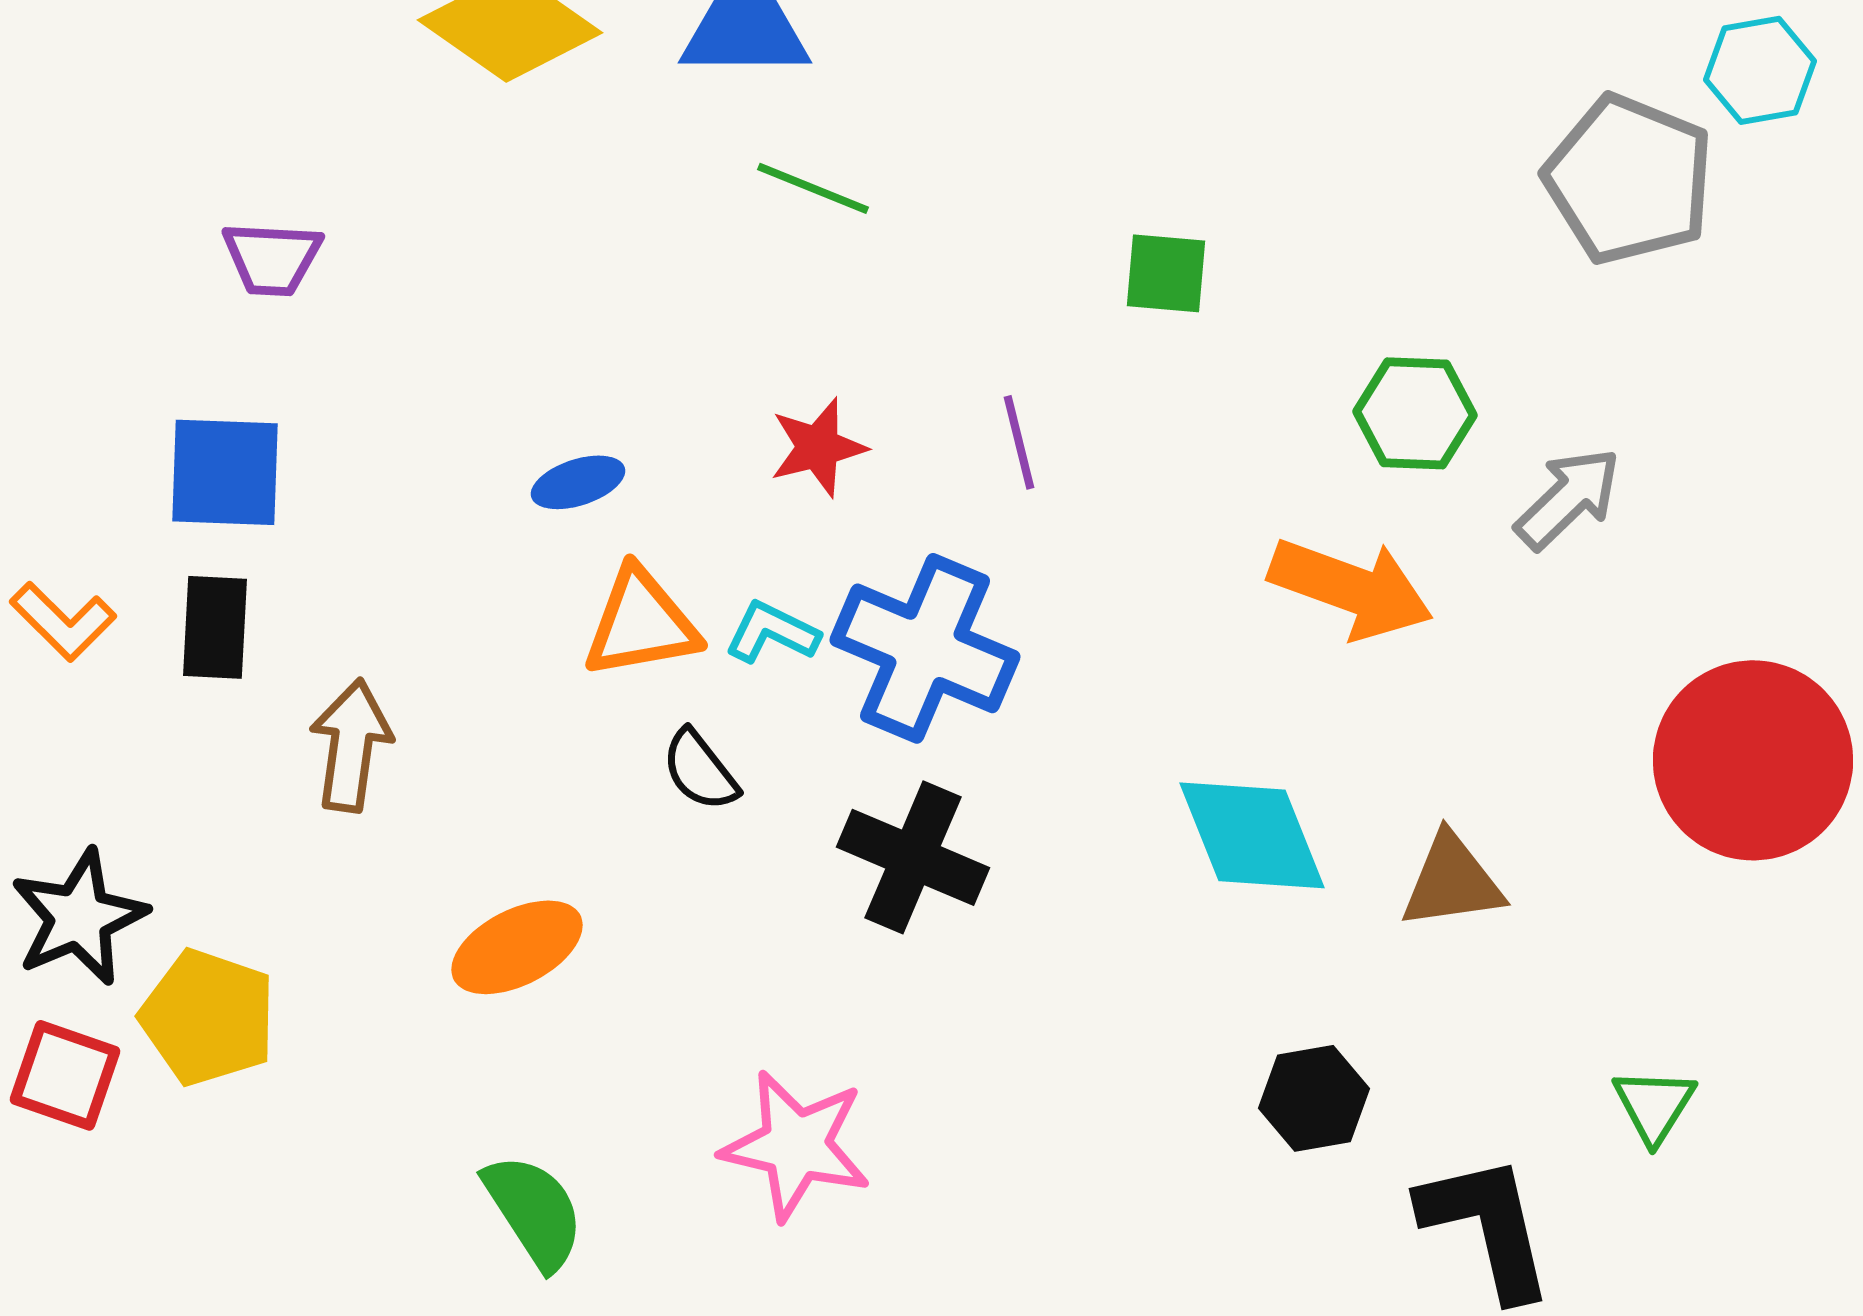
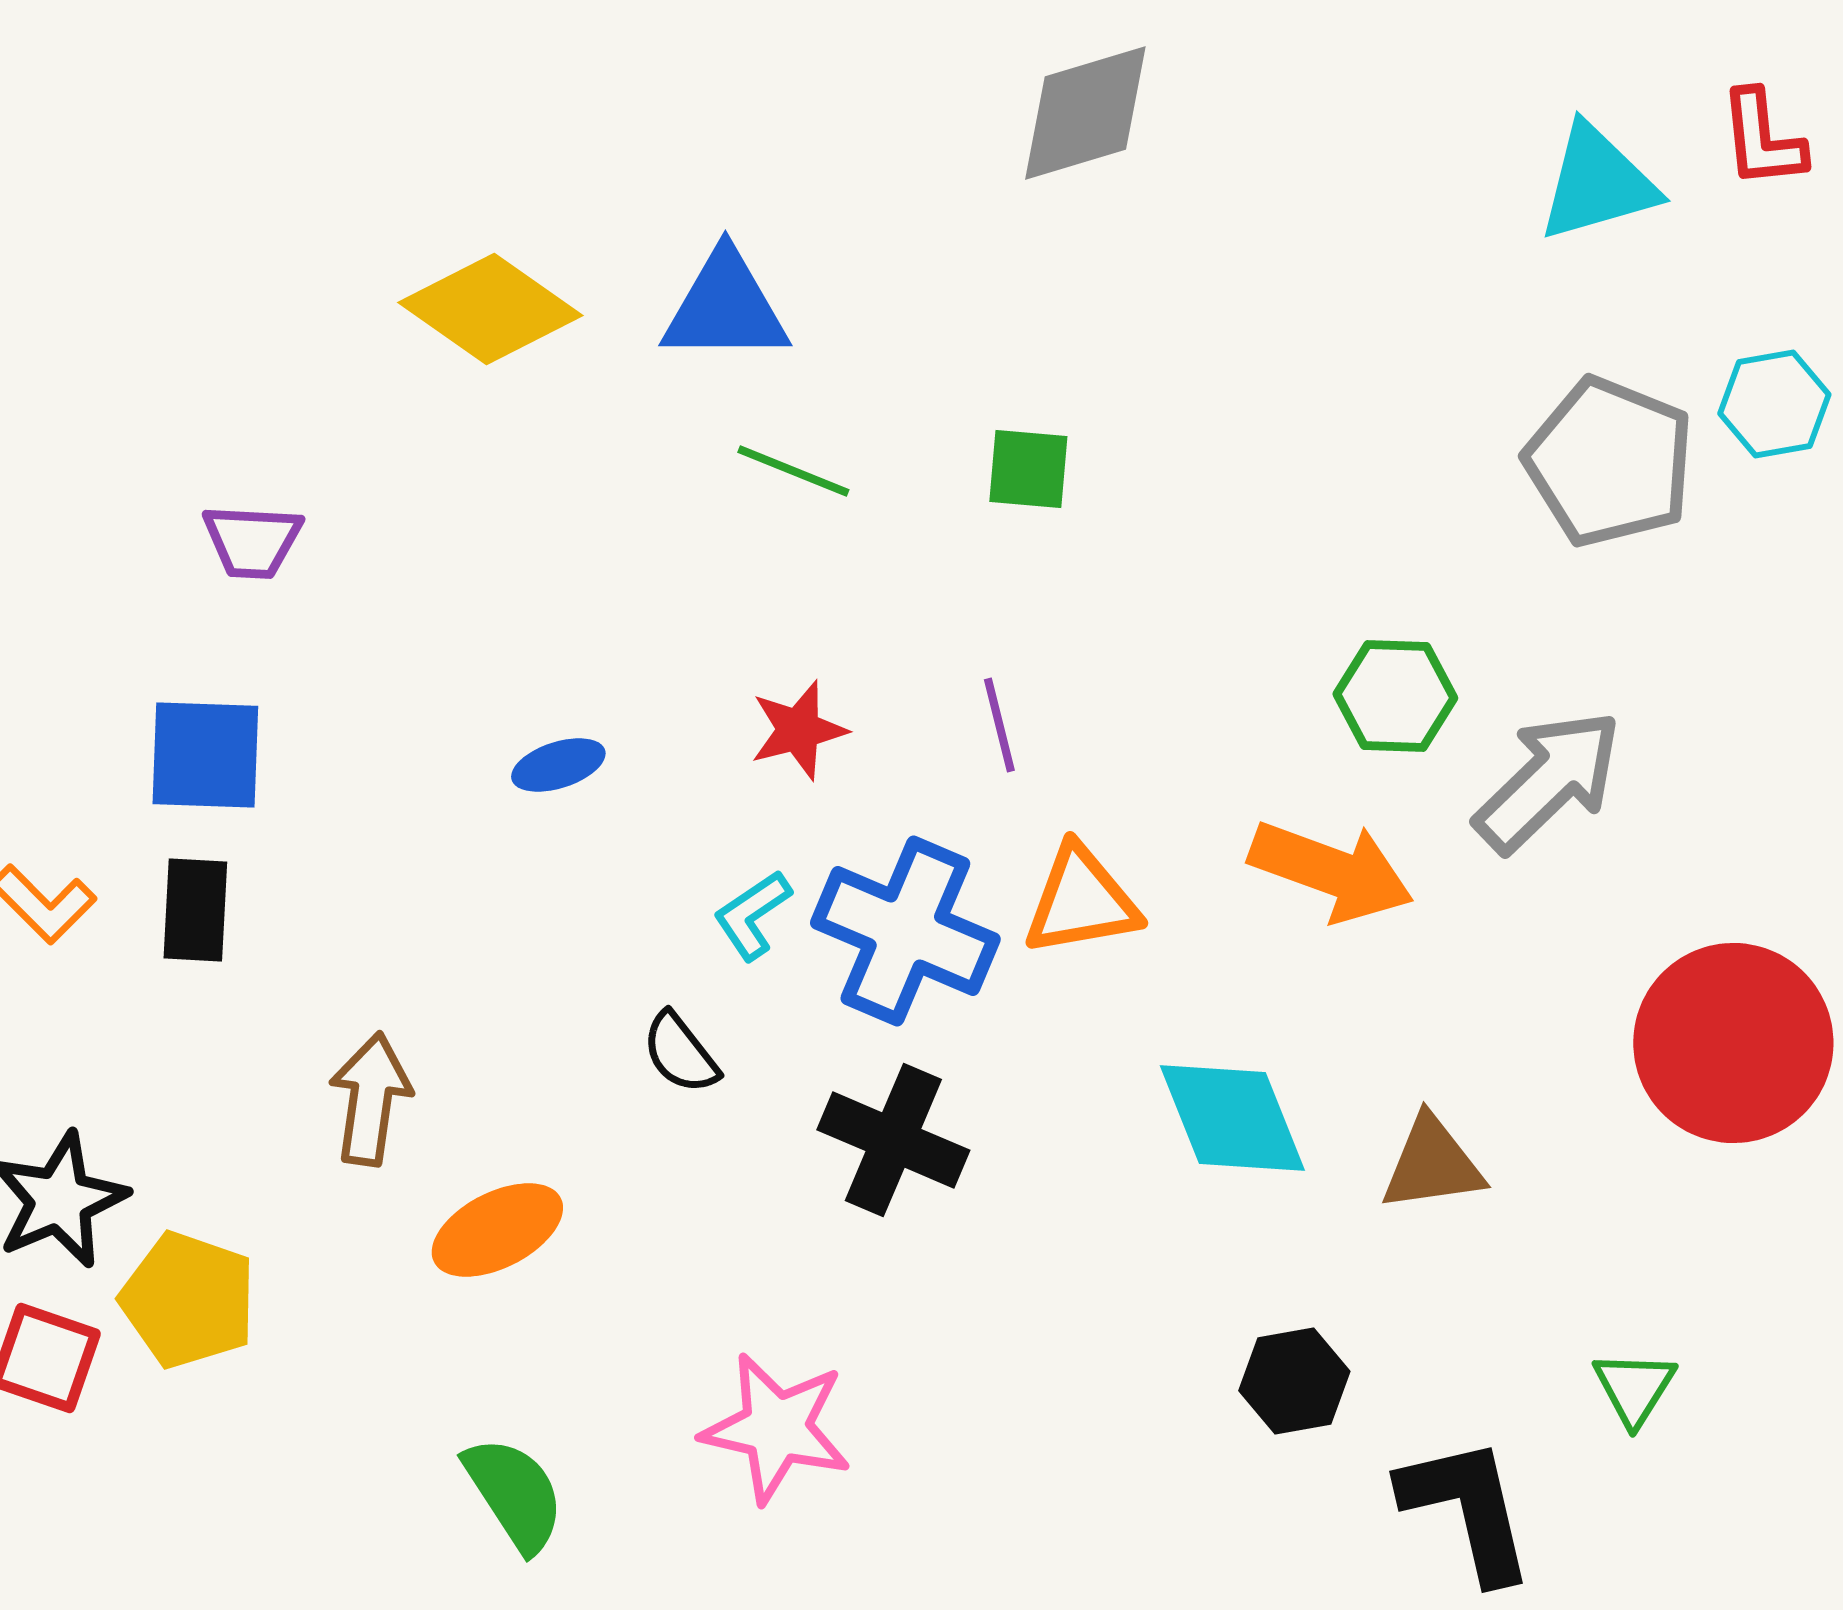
cyan hexagon: (1760, 70) -> (1774, 404), moved
green square: (1166, 273) -> (1028, 469), moved
gray arrow: (1568, 498) -> (1548, 781), size x1.4
orange triangle: (641, 623) -> (1081, 901), moved
cyan L-shape: (772, 632) -> (752, 915), turned -60
brown arrow: (351, 745) -> (370, 1099), moved

